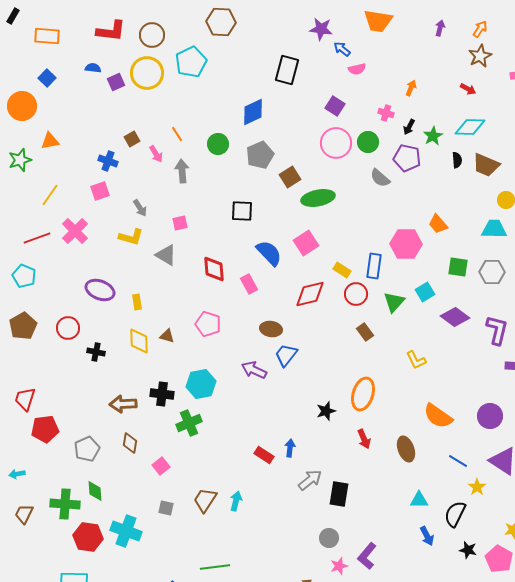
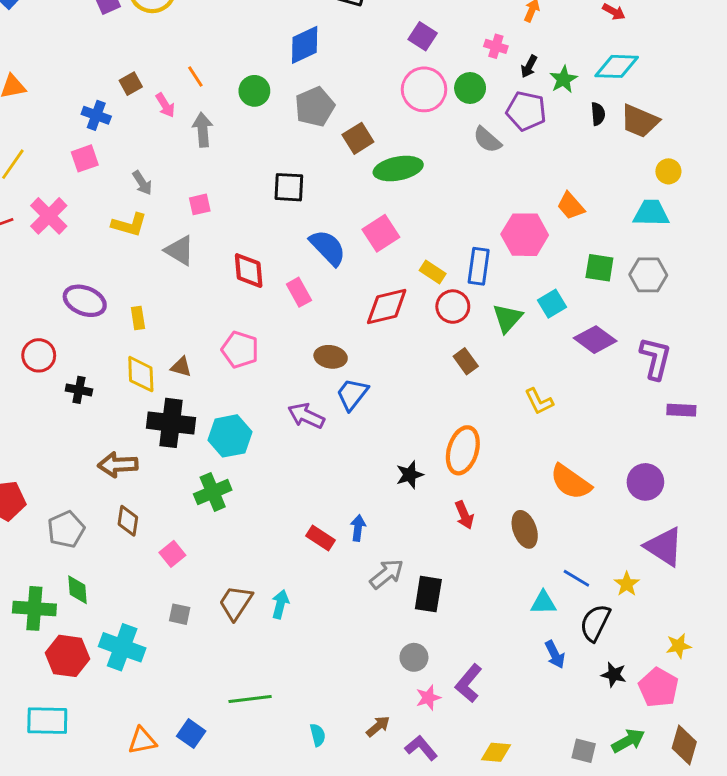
black cross: (162, 394) -> (171, 423), moved, size x1.4
blue line: (458, 461) -> (576, 578), moved

